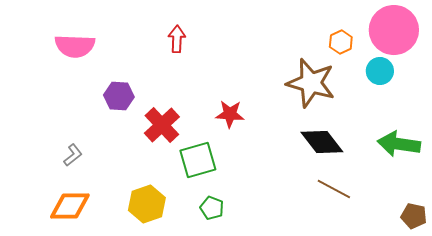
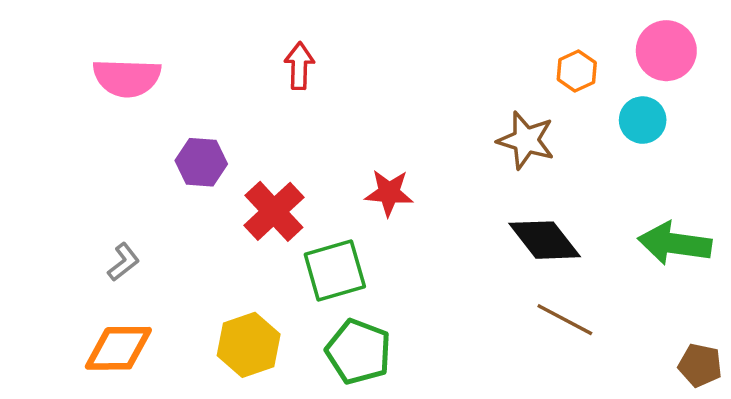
pink circle: (394, 30) -> (666, 51), size x0.7
brown star: (311, 83) -> (526, 140), size x0.7
green pentagon: (212, 208) -> (359, 352), size x1.6

